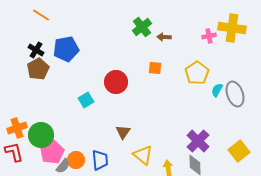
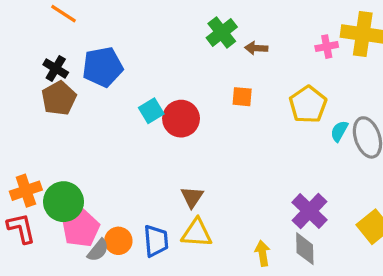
cyan square: (86, 100) -> (151, 111), moved
yellow triangle: (143, 155) -> (197, 233), moved, turned -35

